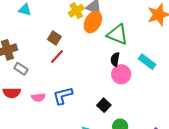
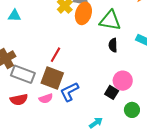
brown square: (54, 38) -> (52, 78), moved, size x1.6
gray rectangle: (21, 69) -> (23, 74), size x1.6
pink circle: (121, 74) -> (123, 81), moved

